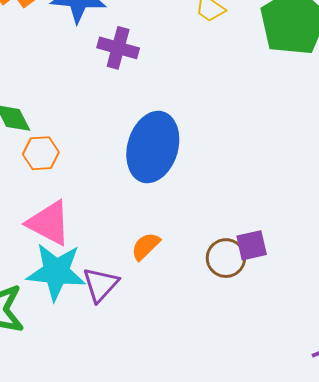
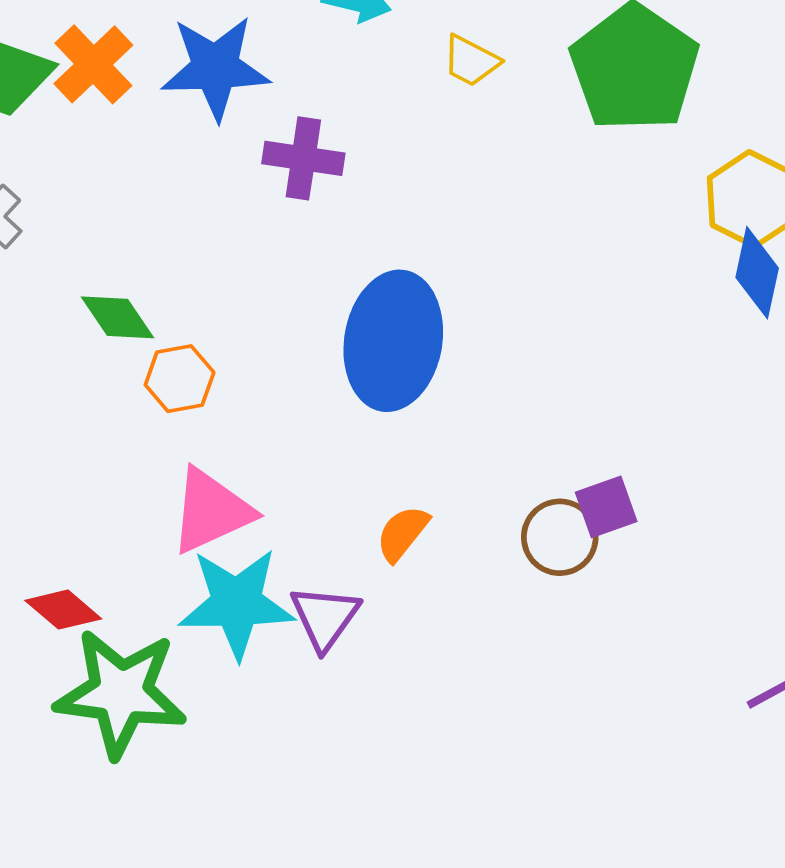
pink triangle: (49, 223) -> (211, 511), turned -45

